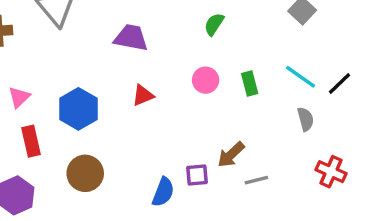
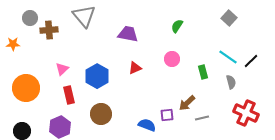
green rectangle: (250, 83) -> (203, 72), moved
red cross: (331, 172) -> (246, 113), size x1.4
blue semicircle: (163, 192) -> (147, 125), turned -90

